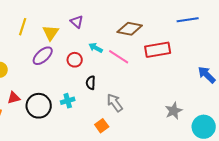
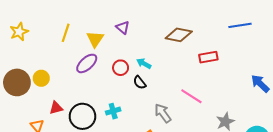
cyan arrow: (96, 48) -> (144, 63), moved
red rectangle: (158, 50) -> (208, 57), size x0.7
pink line: (119, 57) -> (191, 96), moved
black semicircle: (91, 83) -> (140, 82), moved, turned -40

